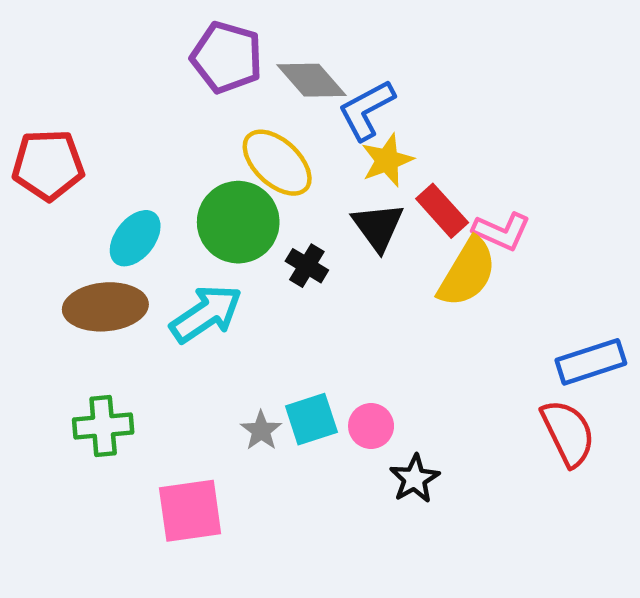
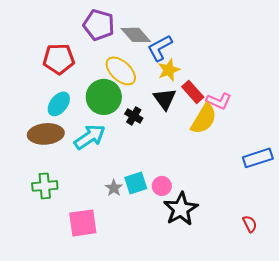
red pentagon: (48, 165) -> (59, 59), moved
red semicircle: (568, 433) -> (250, 224), moved, size x0.6
black star: (415, 479) -> (181, 209), size x1.6

